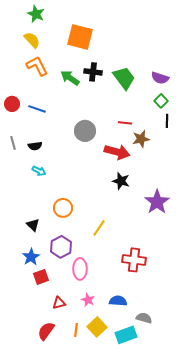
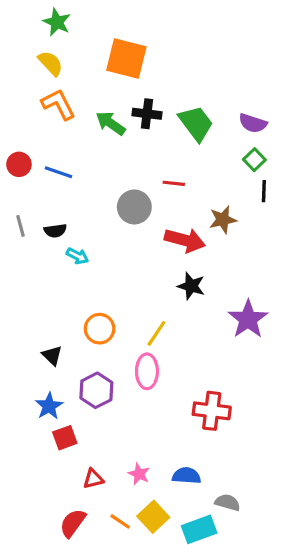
red line: (125, 123) -> (174, 183), moved
cyan arrow: (39, 171) -> (77, 256), moved
yellow line: (99, 228) -> (156, 333), moved
pink ellipse: (80, 269) -> (147, 371), moved
orange line: (76, 330) -> (120, 521), turned -64

